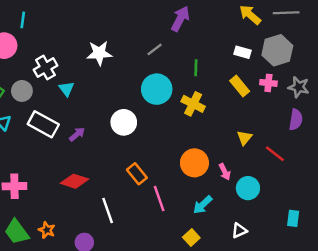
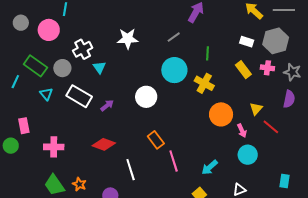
yellow triangle: (244, 138) -> (256, 109), moved
orange circle: (194, 163) -> (221, 114), moved
pink arrow: (225, 172) -> (242, 131), moved

